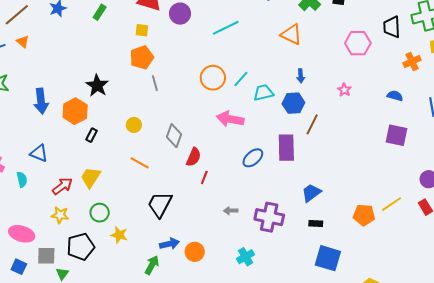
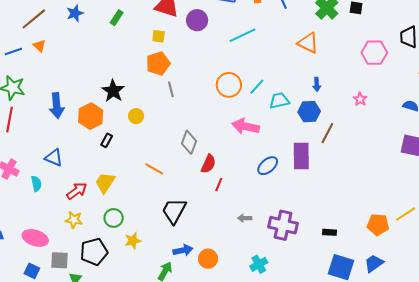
yellow circle: (134, 125) -> (136, 116), moved
blue trapezoid: (311, 193) -> (374, 263), moved
yellow star: (119, 235) -> (133, 241), turned -30

